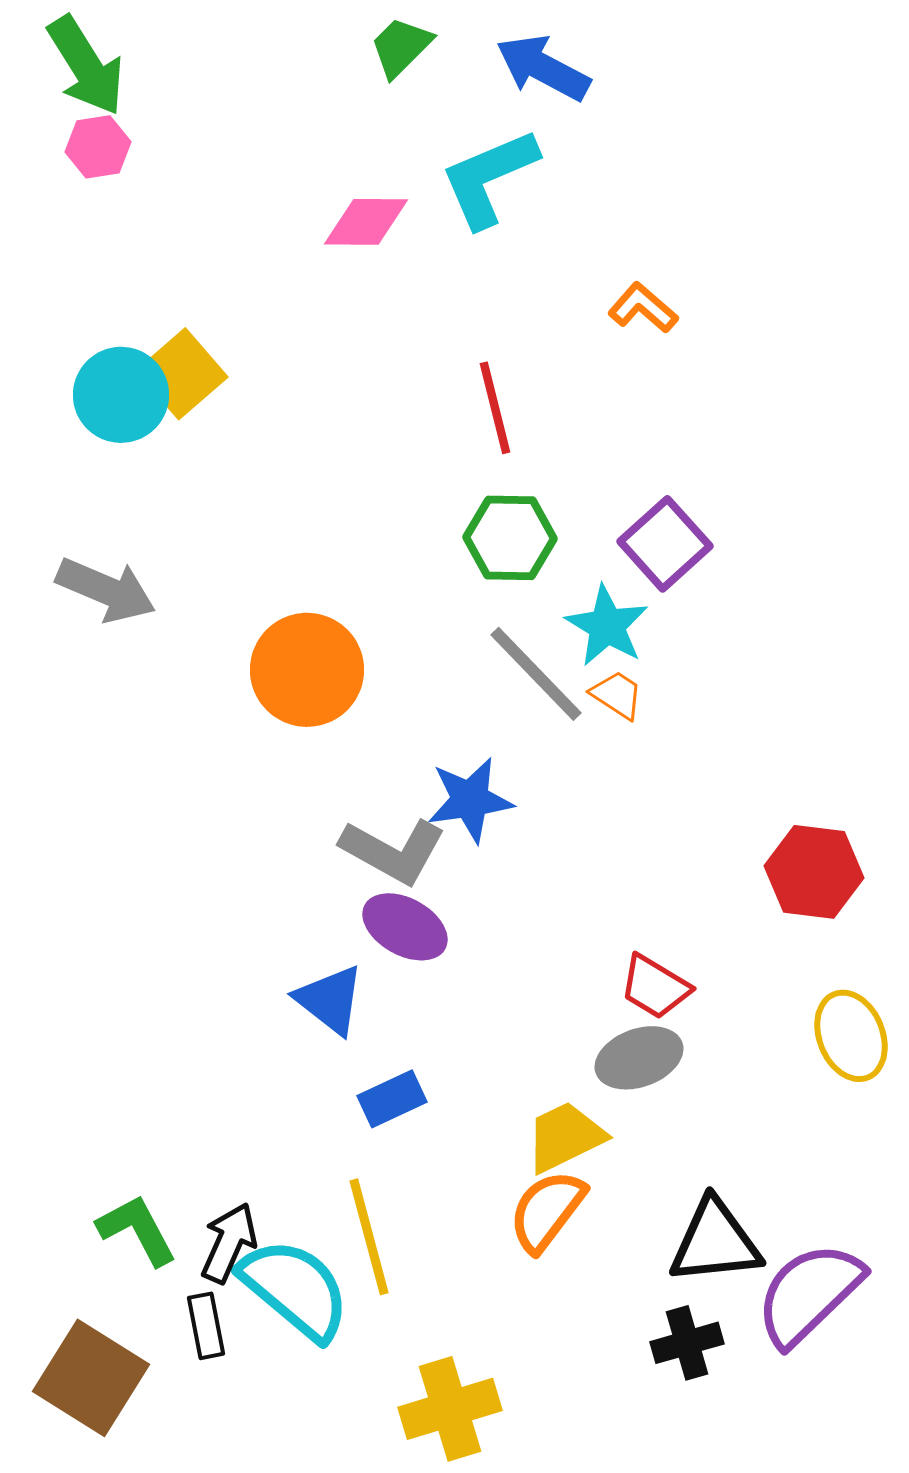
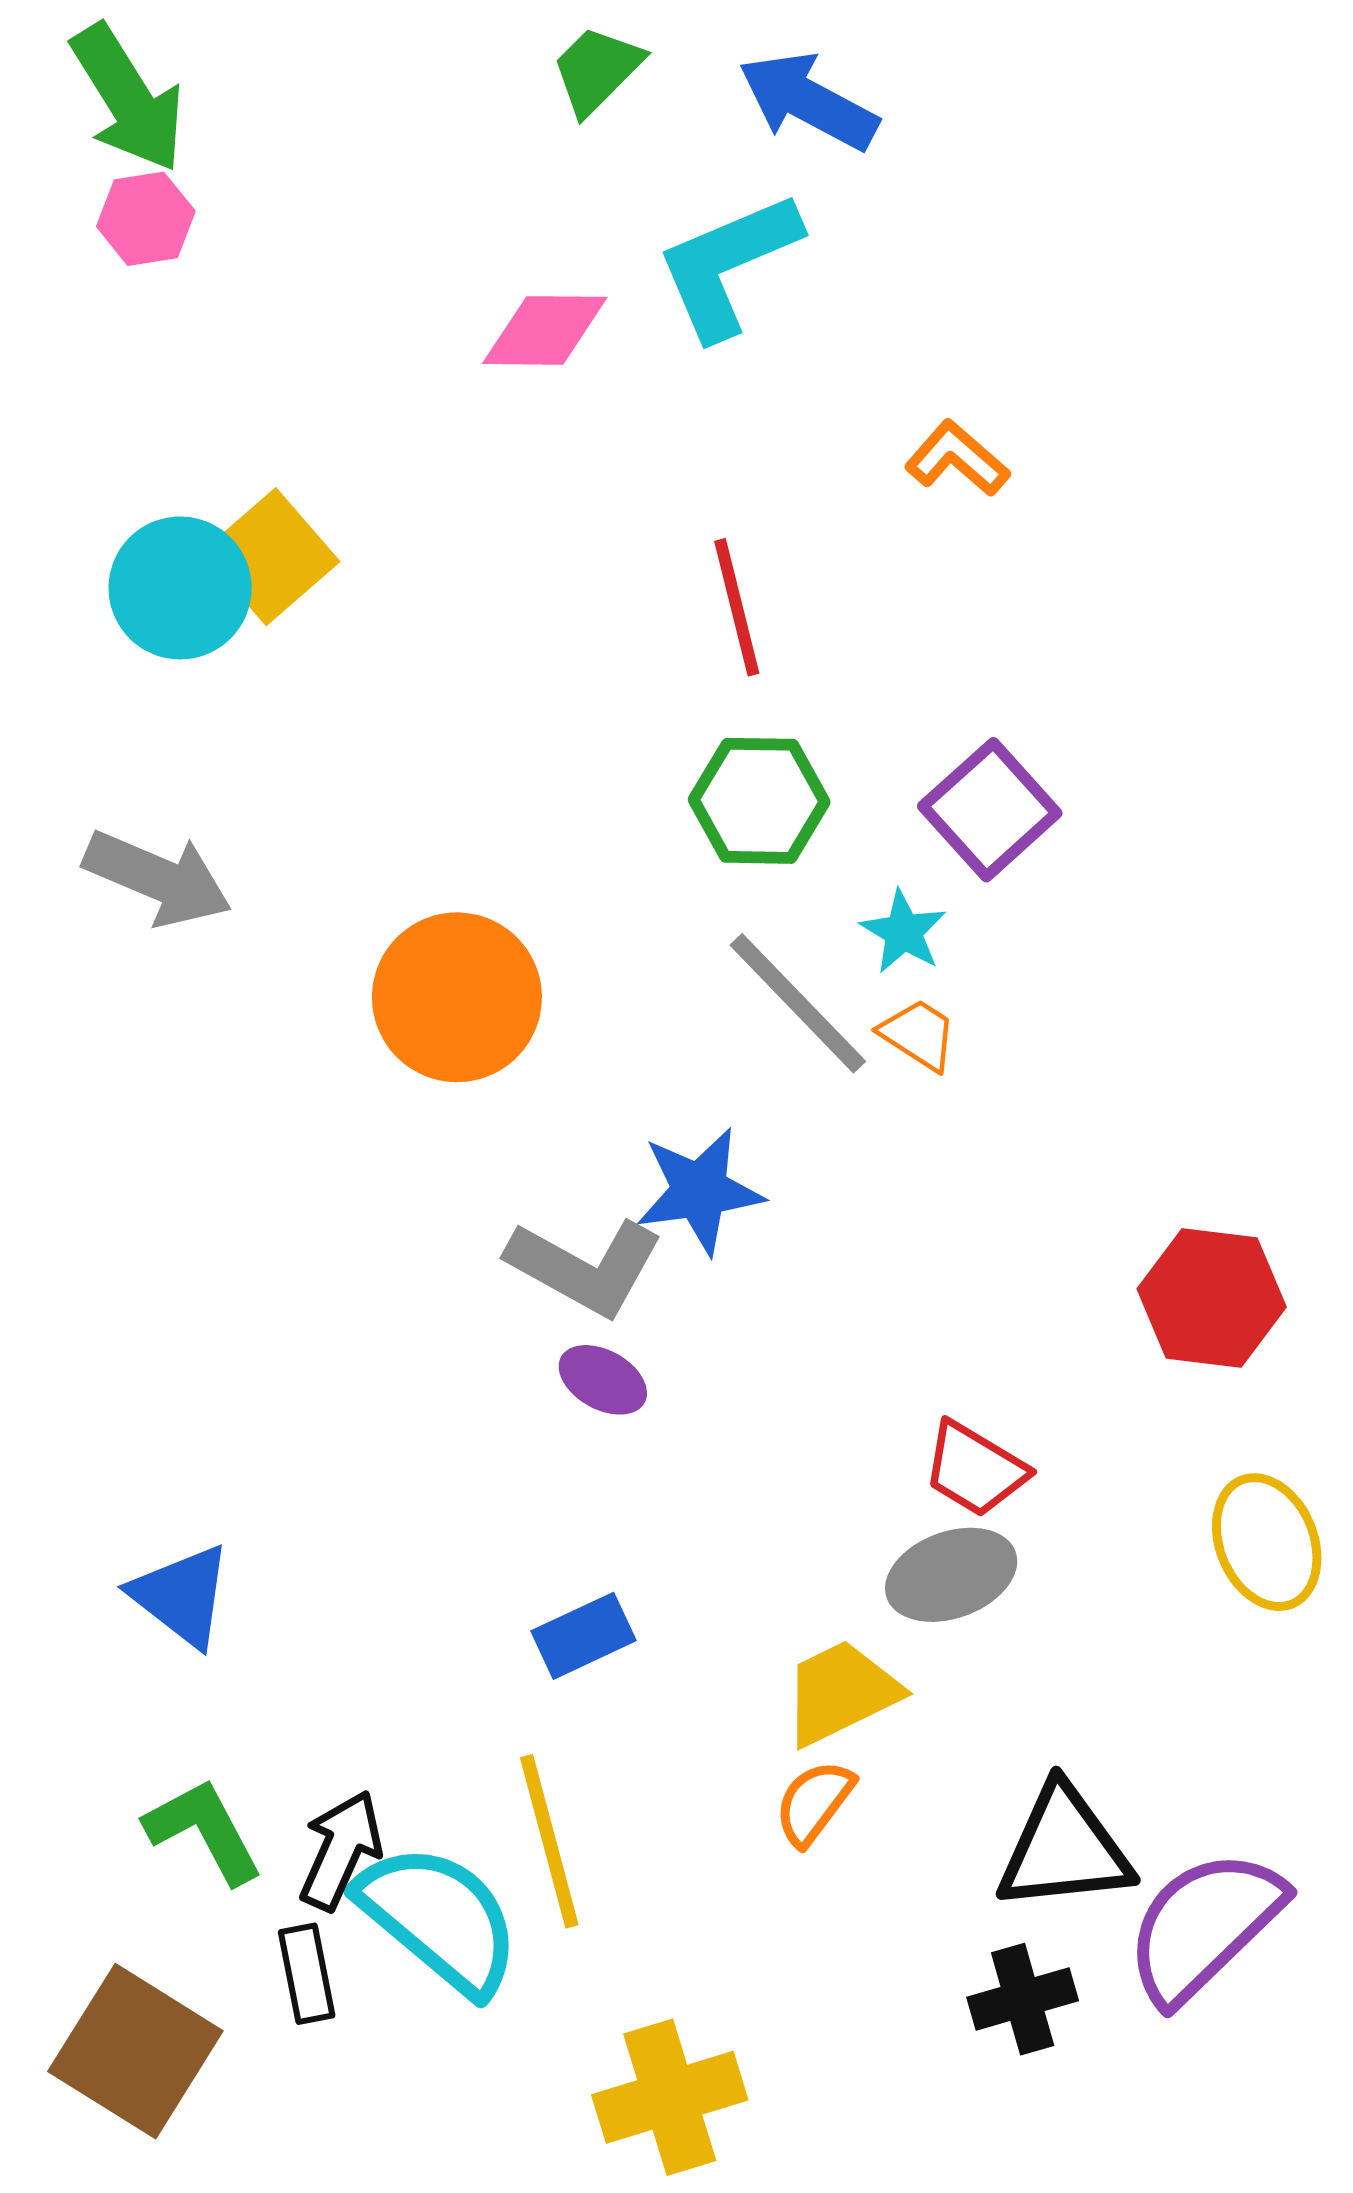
cyan star: (607, 626) -> (903, 932), size x0.7
purple ellipse: (405, 927) -> (603, 1380), size x0.7
blue triangle: (330, 1000) -> (182, 1596), moved
orange semicircle: (547, 1211) -> (814, 1803), size x0.7

